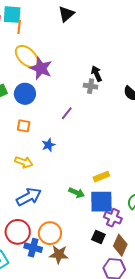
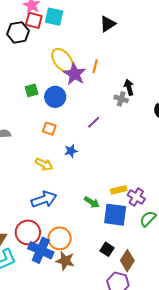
orange line: (19, 27) -> (95, 66), moved
purple cross: (113, 218) -> (136, 197), moved
blue cross: (33, 248) -> (41, 250), size x1.4

